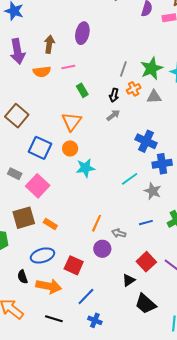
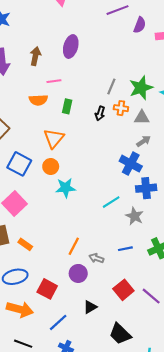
orange semicircle: (42, 72) -> (38, 100), moved
orange cross: (134, 89) -> (121, 108), turned 32
green rectangle: (82, 90) -> (67, 106), turned 40
gray arrow: (113, 115) -> (144, 141), moved
black triangle: (129, 280) -> (90, 307), moved

